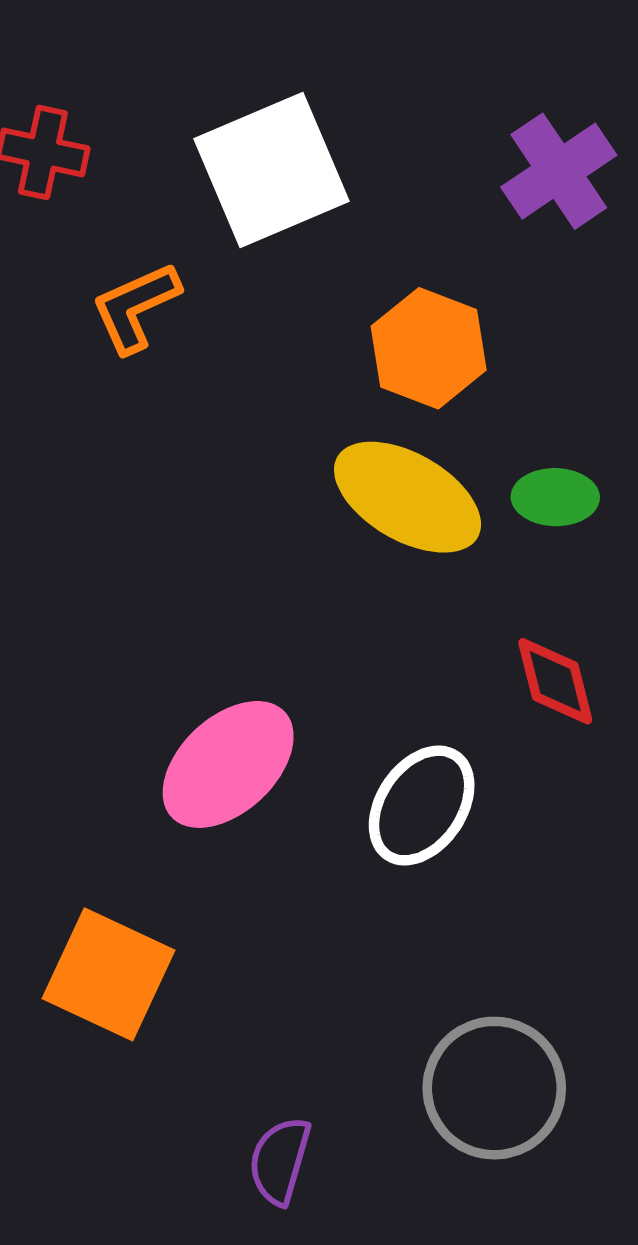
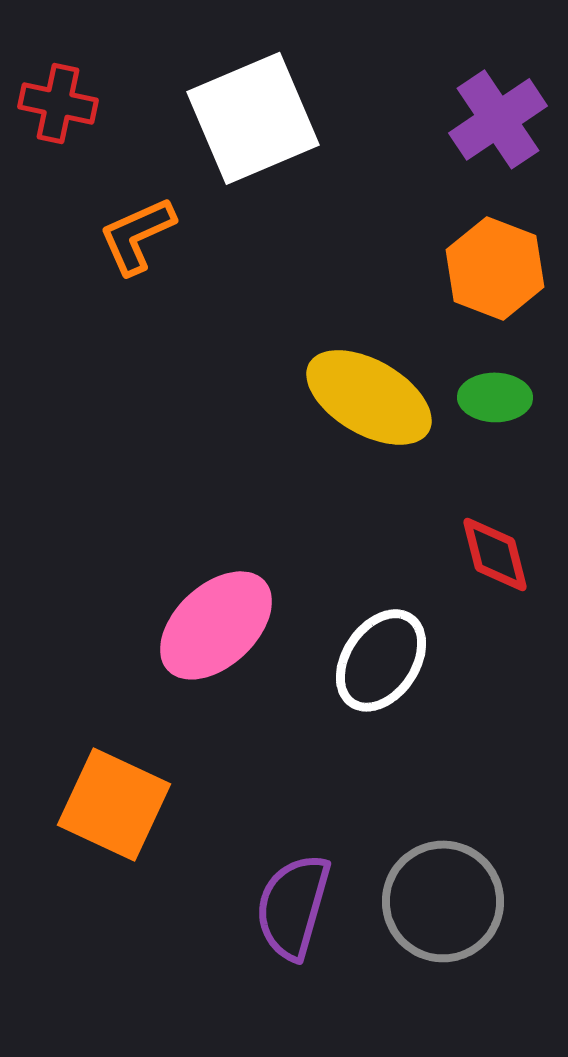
orange hexagon: (429, 348) -> (495, 268), moved
purple semicircle: (280, 1161) -> (293, 906), moved, size x1.4

